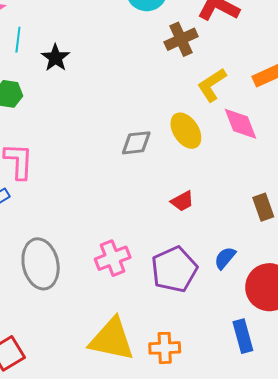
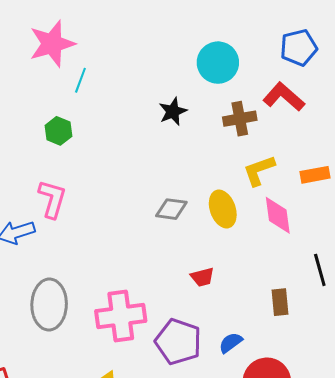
black star: (55, 58) -> (173, 111), moved
pink cross: (113, 258) -> (121, 316), size x1.4
purple pentagon: (174, 269) -> (178, 342), turned 30

